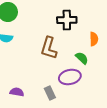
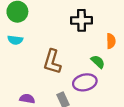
brown L-shape: (49, 48) -> (52, 62), moved

